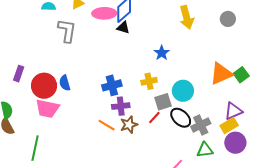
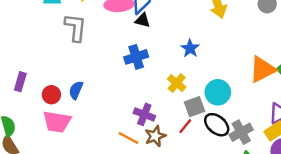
yellow cross: (149, 81) -> (177, 83), turned -35
blue semicircle: (65, 83) -> (76, 90), turned 42
blue cross: (112, 85) -> (136, 57), moved
red circle: (44, 86) -> (51, 95), size x0.6
purple cross: (121, 106) -> (144, 114), turned 30

